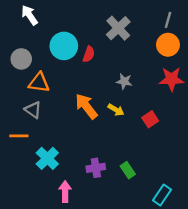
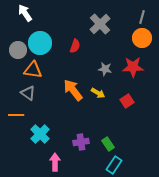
cyan circle: (64, 46) -> (40, 43), moved
red star: (172, 79) -> (133, 67), moved
cyan rectangle: (162, 195) -> (114, 165), moved

